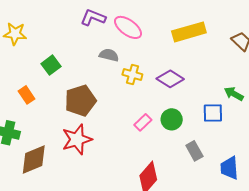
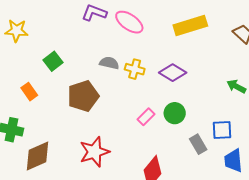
gray semicircle: (109, 55) -> (109, 63), moved
blue square: (213, 113) -> (222, 130), moved
red star: (77, 139) -> (94, 152), moved

